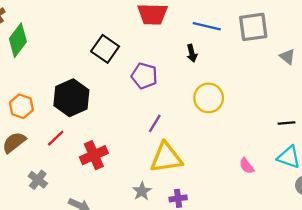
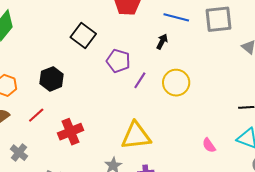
black arrow: (192, 53) -> (162, 42), turned -140
black hexagon: (71, 98) -> (52, 79), size x0.7
purple line: (155, 123) -> (140, 80), moved

